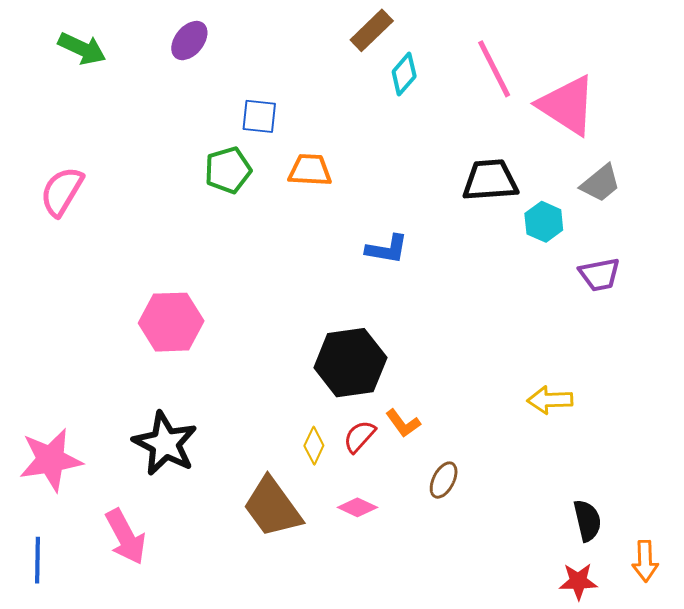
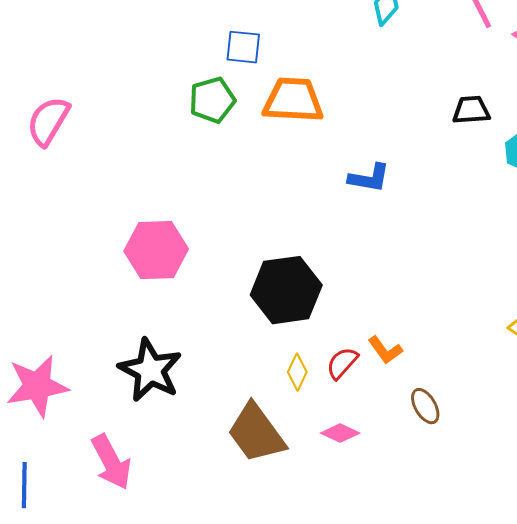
orange trapezoid: (310, 170) -> (293, 100), size x1.4
black trapezoid: (490, 180) -> (471, 110), size x0.7
black hexagon: (350, 363) -> (286, 290), moved
brown ellipse: (444, 480) -> (425, 406), turned -57

